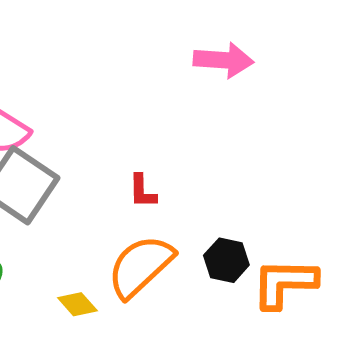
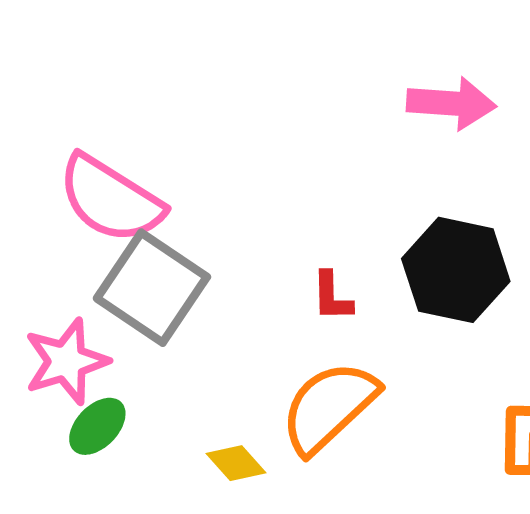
black hexagon: (226, 260) -> (456, 270), moved, size x1.6

